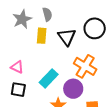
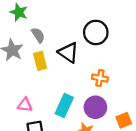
orange cross: (85, 66) -> (100, 78), size x0.6

